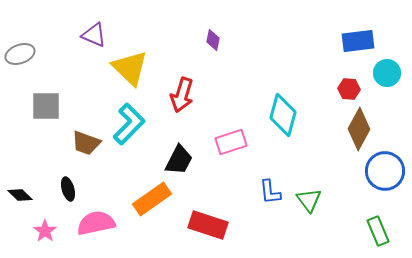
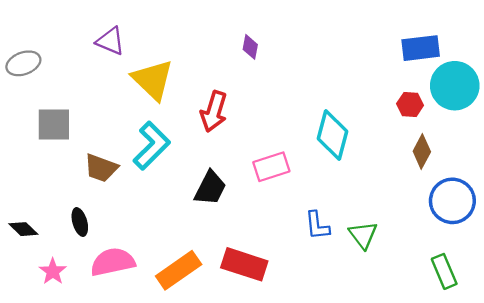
cyan circle: (387, 73) -> (455, 86), size x1.5
brown diamond: (359, 129) -> (422, 152), size x0.7
orange rectangle: (152, 199) -> (179, 270), moved

